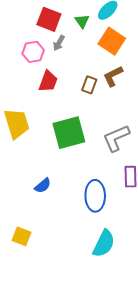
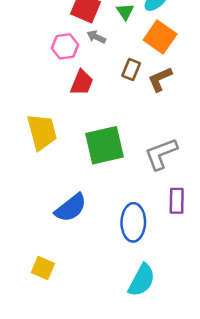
gray arrow: (59, 43) -> (96, 37), turned 84
brown rectangle: (89, 85) -> (131, 69), moved
blue semicircle: (43, 186) -> (71, 208), size x1.6

